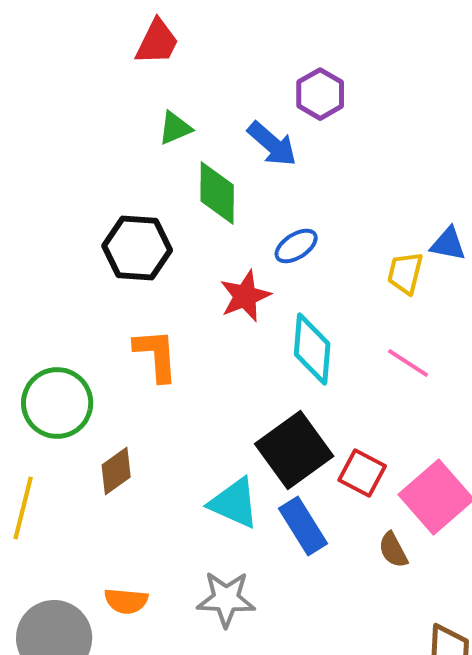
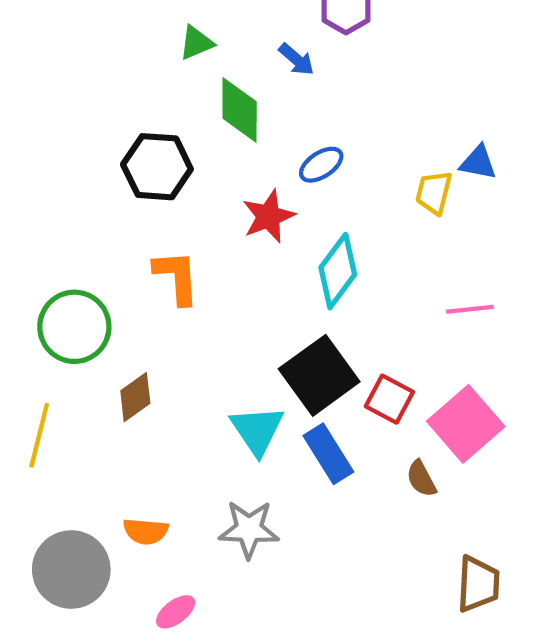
blue arrow: (272, 144) -> (296, 59), size x0.7
cyan diamond: (312, 349) -> (338, 271), turned 32
pink line: (408, 363) -> (470, 309), moved, turned -39
cyan triangle: (234, 503) -> (257, 430), turned 32

